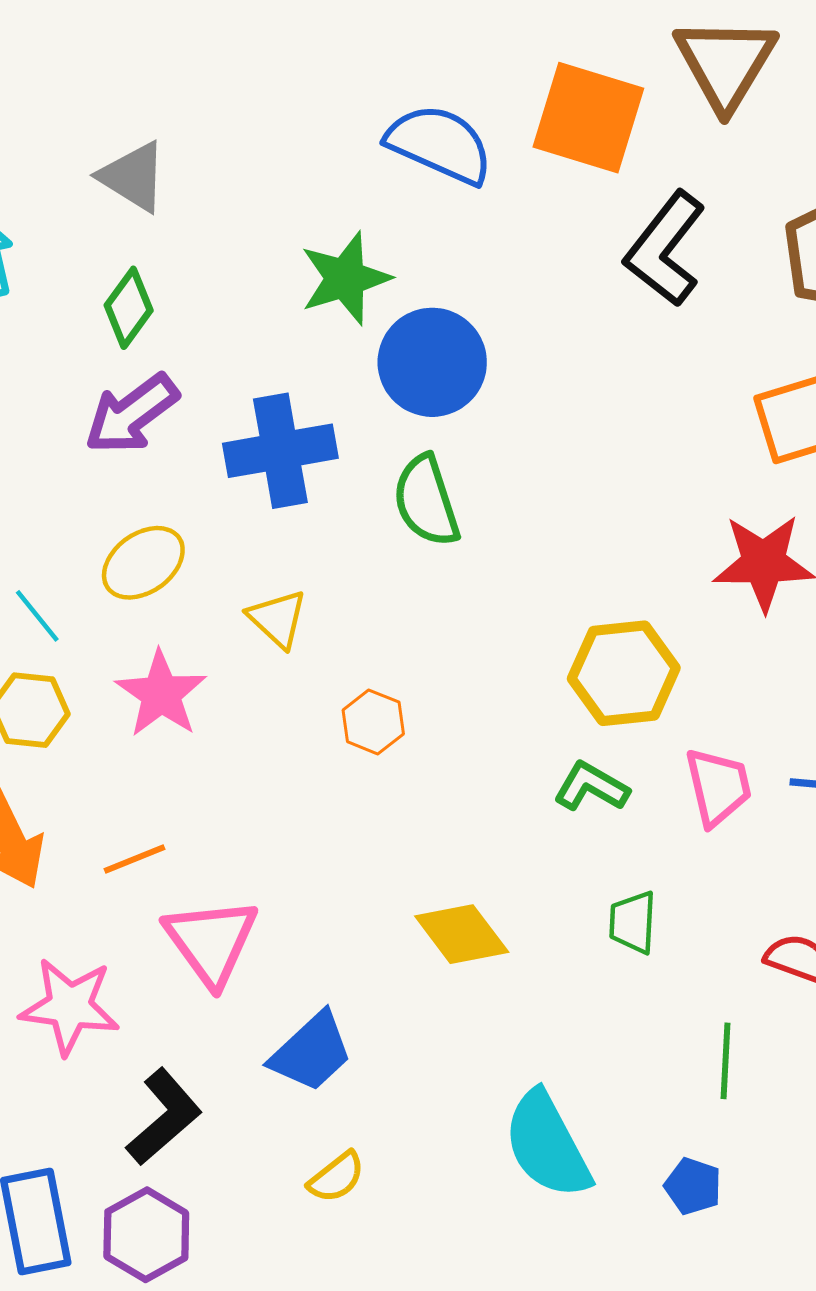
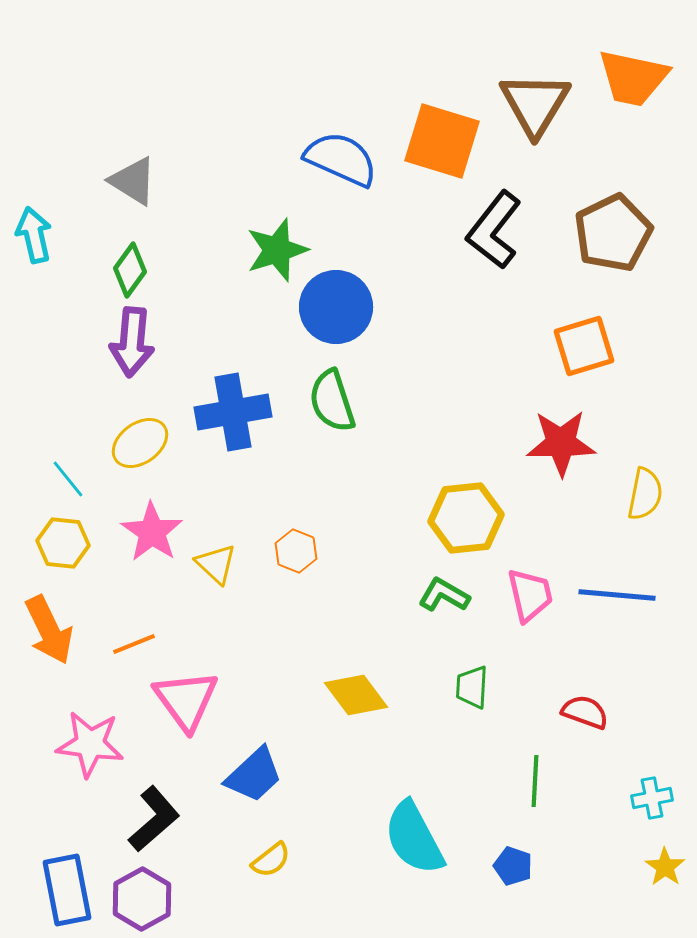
purple arrow: (132, 414) -> (132, 342), turned -48
blue cross: (280, 451) -> (233, 412), moved
yellow triangle: (277, 619) -> (216, 564), moved

